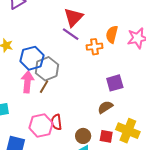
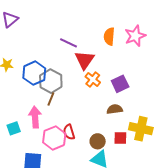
red triangle: (73, 17) -> (85, 60), moved
orange cross: (94, 47) -> (93, 79), moved, turned -35
pink arrow: (27, 82) -> (35, 117), moved
brown semicircle: (105, 107) -> (115, 109), turned 35

